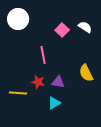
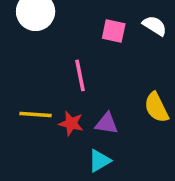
pink square: (62, 30) -> (114, 31), turned -32
yellow line: (18, 93) -> (36, 115), moved

